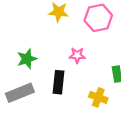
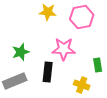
pink star: (77, 55) -> (64, 49), size x1.6

